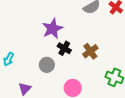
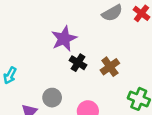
gray circle: (47, 65) -> (52, 98), moved

